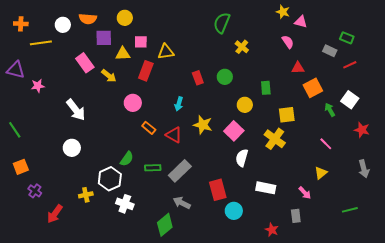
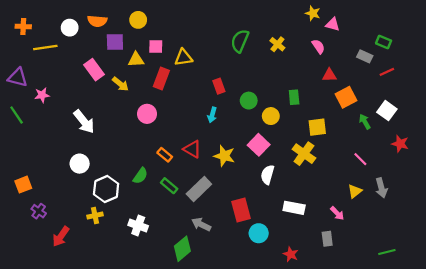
green semicircle: (222, 23) -> (240, 41), moved
yellow cross: (242, 47) -> (277, 44), moved
green circle: (225, 77) -> (249, 101), moved
cyan arrow: (179, 104) -> (212, 115), moved
yellow star: (203, 125) -> (224, 156), moved
orange rectangle: (149, 128) -> (165, 155), moved
green line: (15, 130) -> (17, 115), moved
green rectangle: (153, 168) -> (169, 186), turned 42
gray arrow: (364, 169) -> (381, 188), moved
white hexagon: (110, 179) -> (106, 189), moved
green line: (350, 210) -> (387, 252), moved
red star: (272, 230) -> (291, 254), moved

